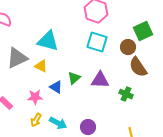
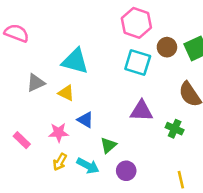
brown circle: (128, 47) -> (167, 47), moved
gray triangle: (17, 58) -> (36, 83), size x0.7
green triangle: (74, 78) -> (108, 145), moved

